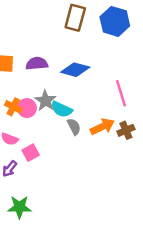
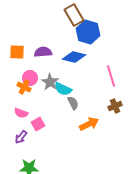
brown rectangle: (75, 18) -> (74, 15), turned -45
blue hexagon: (115, 21) -> (88, 32), moved
pink circle: (27, 108) -> (30, 78), moved
orange arrow: (102, 127) -> (89, 124), moved

